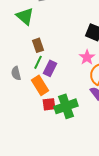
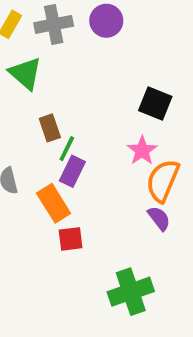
green line: (38, 62) -> (67, 149), moved
green cross: (66, 106) -> (131, 292), moved

